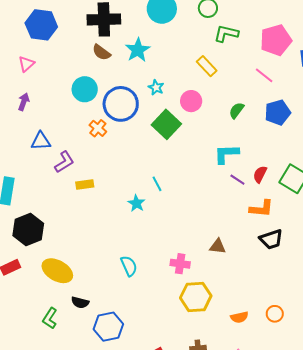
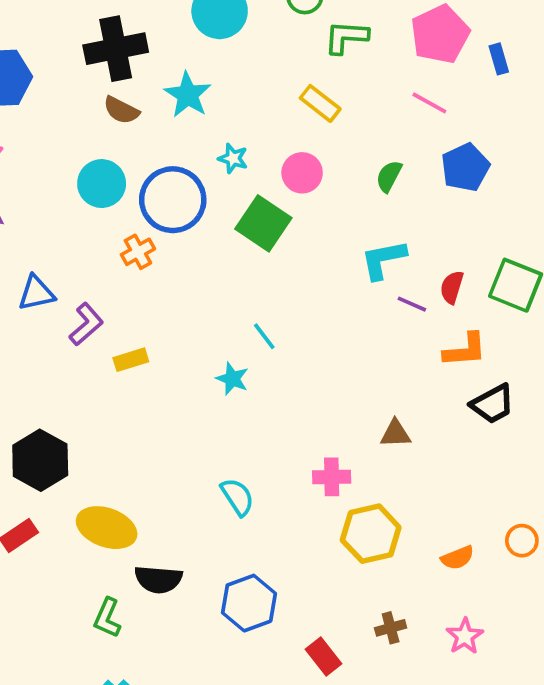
orange cross: (98, 128) -> (138, 252), turned 30
black semicircle: (80, 302) -> (158, 579), size x1.4
blue hexagon: (108, 327) -> (249, 603), moved

